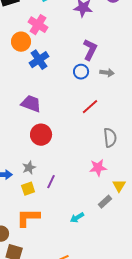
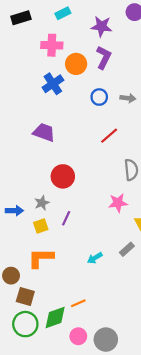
pink cross: (38, 25) -> (52, 45), turned -30
orange circle: (21, 42) -> (76, 64), moved
purple L-shape: (90, 50) -> (104, 57), moved
red circle: (41, 135) -> (63, 176), moved
gray rectangle: (105, 202) -> (127, 249), moved

